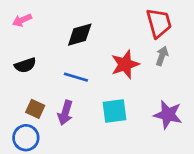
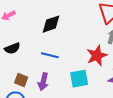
red star: (125, 64) -> (97, 56), moved

